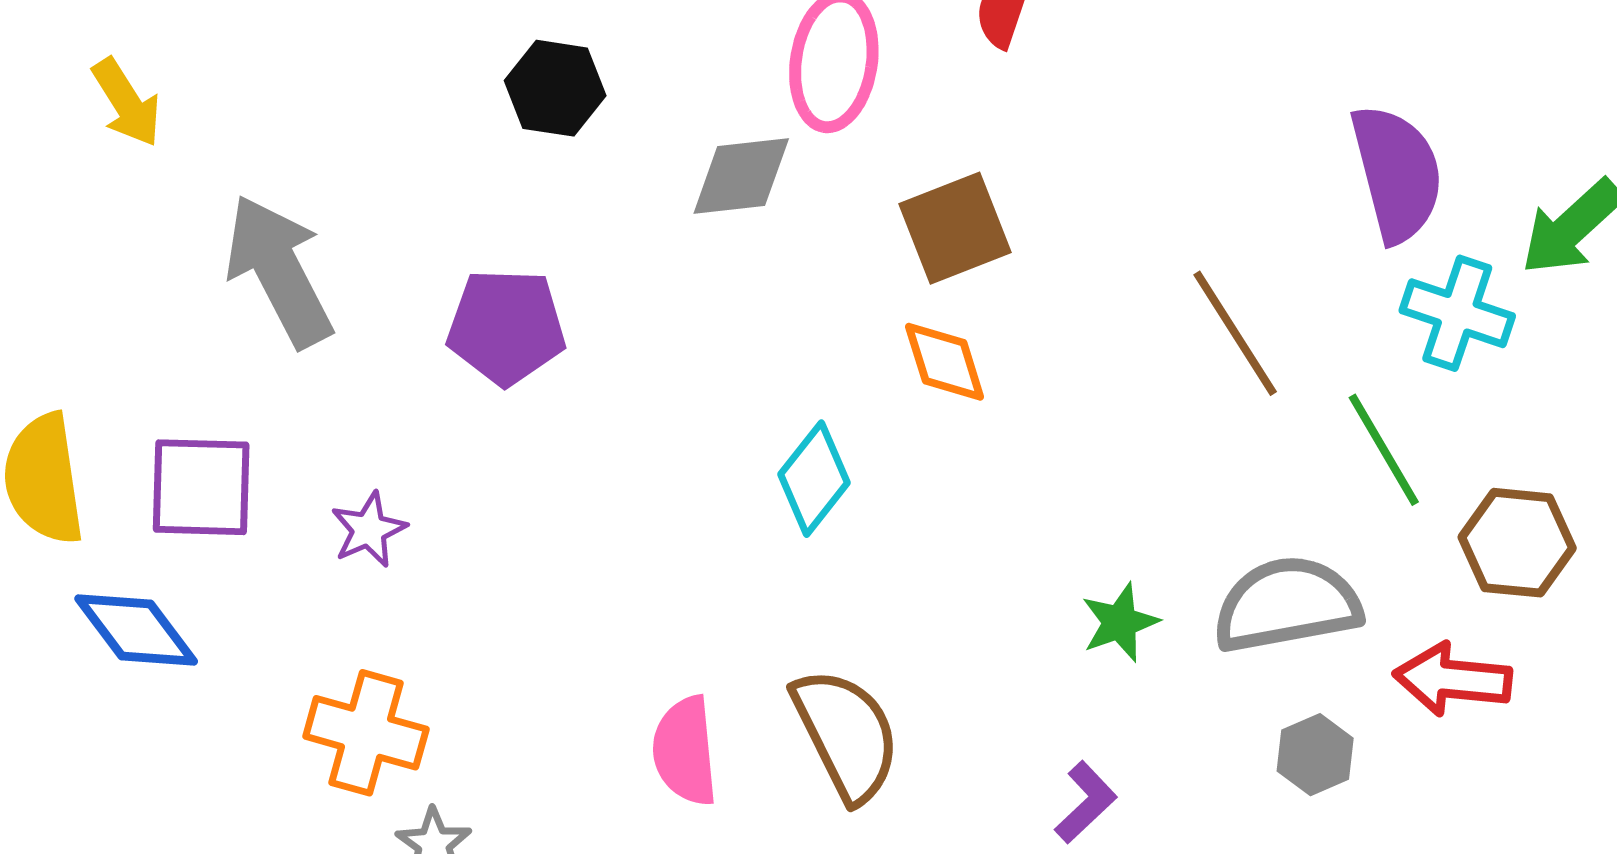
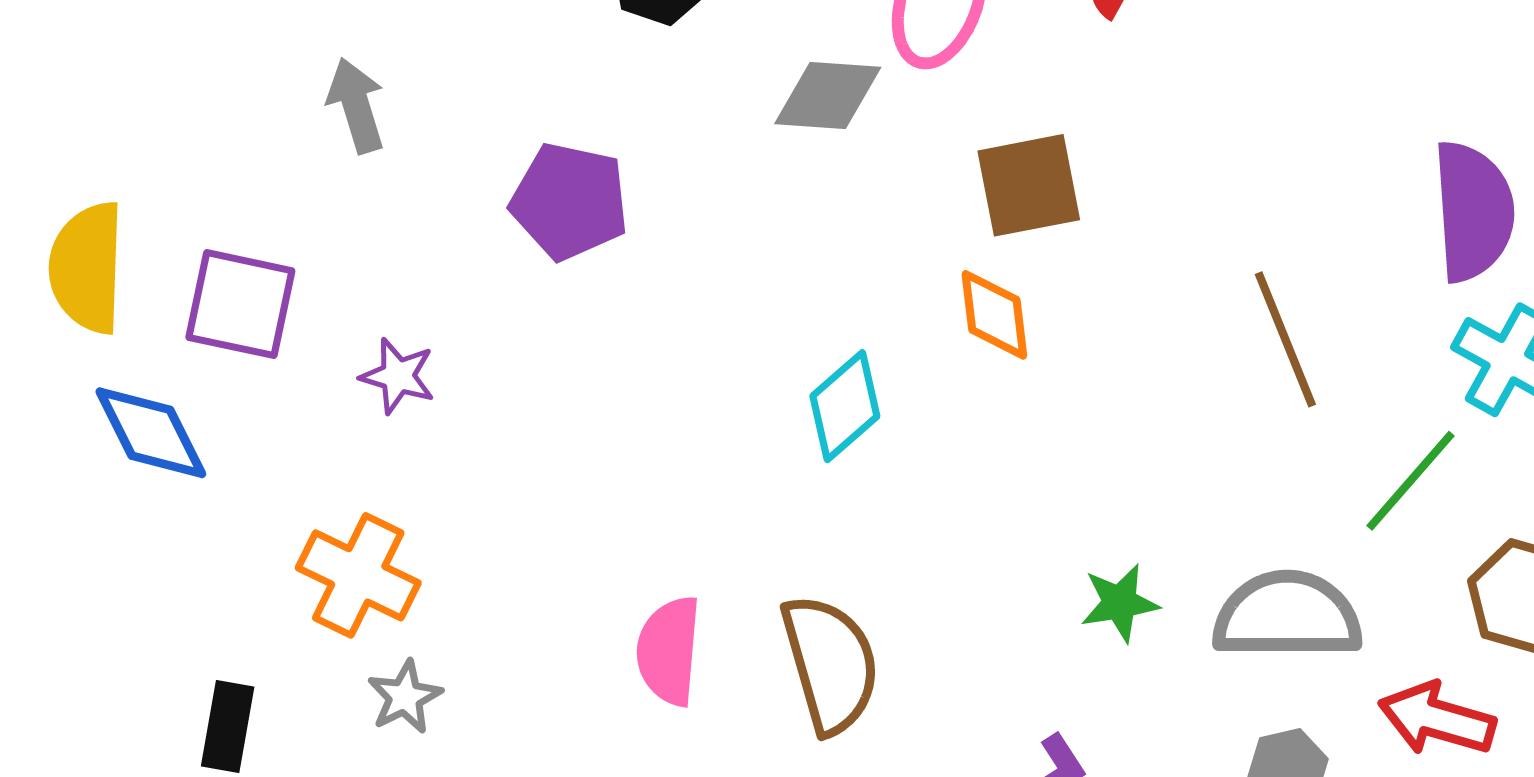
gray arrow: (279, 271) -> (356, 105), size x0.6
green line: (1384, 450) -> (1410, 481), turned 61
purple star: (369, 530) -> (398, 376), turned 30

